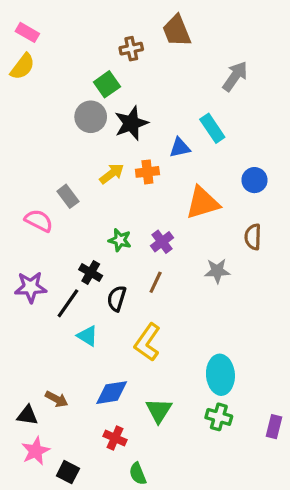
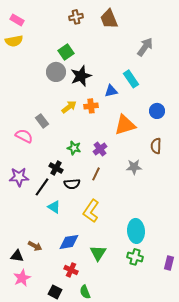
brown cross: (131, 49) -> (76, 17), moved
yellow semicircle: (23, 67) -> (14, 41), turned 42
black semicircle: (117, 298) -> (72, 184), turned -112
black square: (68, 472) -> (55, 292), moved

